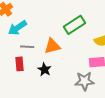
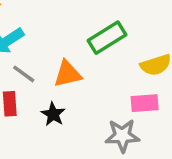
gray line: (27, 47) -> (24, 74), turned 32

